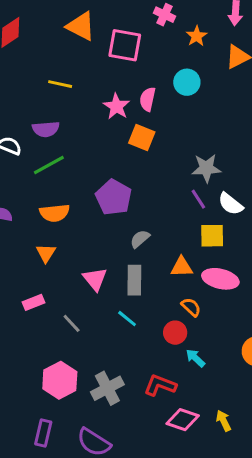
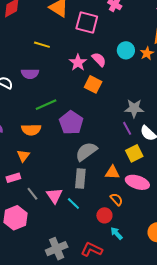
orange star: (197, 36) -> (147, 53), moved
pink semicircle: (148, 99) -> (99, 59), turned 119
green line: (49, 165) -> (46, 105), moved
yellow square: (212, 236) -> (134, 153), turned -30
gray semicircle: (140, 239) -> (86, 151), size x1.6
pink triangle: (95, 279) -> (54, 196), moved
pink rectangle: (34, 302) -> (13, 178), moved
gray line: (72, 323) -> (32, 194), moved
pink hexagon: (60, 380) -> (15, 218), moved

